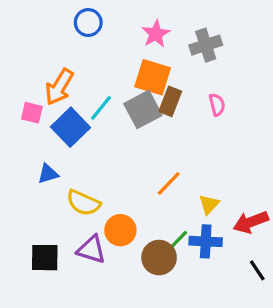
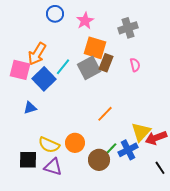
pink star: (156, 34) -> (85, 21), moved
pink square: (32, 113) -> (20, 70), size x1.5
yellow semicircle: (83, 203) -> (49, 145), moved
yellow triangle: (209, 204) -> (141, 132), moved, size x1.5
blue cross: (206, 241) -> (128, 150), turned -30
purple triangle: (91, 249) -> (53, 167), moved

